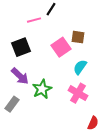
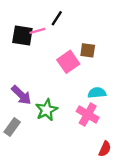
black square: (21, 47) -> (22, 35), moved, turned 30
cyan semicircle: (80, 67) -> (97, 93), moved, turned 49

